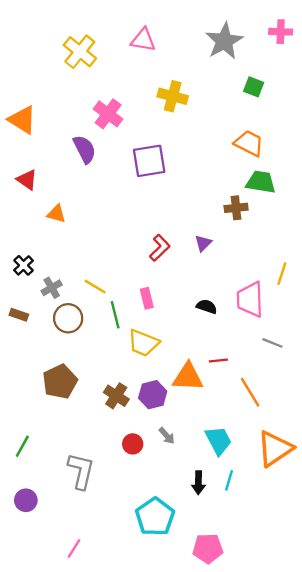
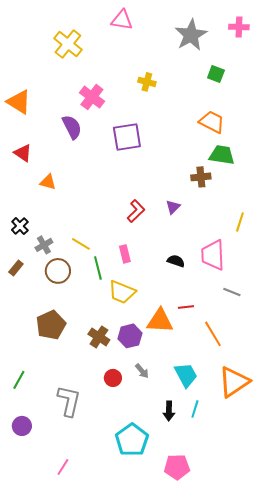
pink triangle: (143, 40) -> (122, 20), moved
yellow cross: (173, 96) -> (147, 82), size x0.7
yellow line: (282, 274) -> (240, 222), moved
brown rectangle: (19, 315) -> (16, 268), turned -70

